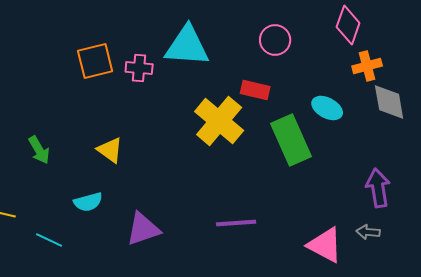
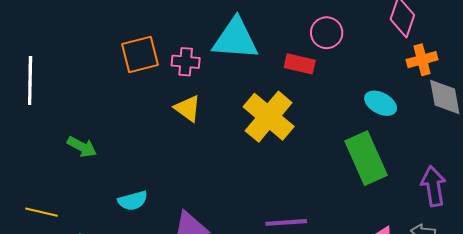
red rectangle: (255, 90) -> (300, 64), moved
green rectangle: (291, 140) -> (366, 158), moved
green arrow: (39, 150) -> (82, 147), turned -32
yellow triangle: (110, 150) -> (188, 108), moved

